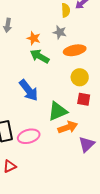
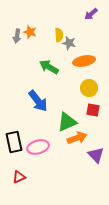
yellow semicircle: (66, 10) -> (59, 35), moved
orange star: (34, 38) -> (30, 32), moved
purple triangle: (87, 144) -> (96, 155), turned -30

